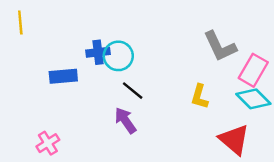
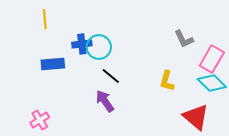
yellow line: (20, 22) -> (45, 19), moved
gray L-shape: (220, 46) -> (184, 39), size x0.7

